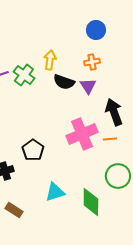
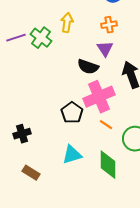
black semicircle: (64, 82) -> (88, 67), moved
orange line: (110, 139) -> (106, 125), moved, turned 40
black pentagon: (33, 150) -> (72, 113), moved

